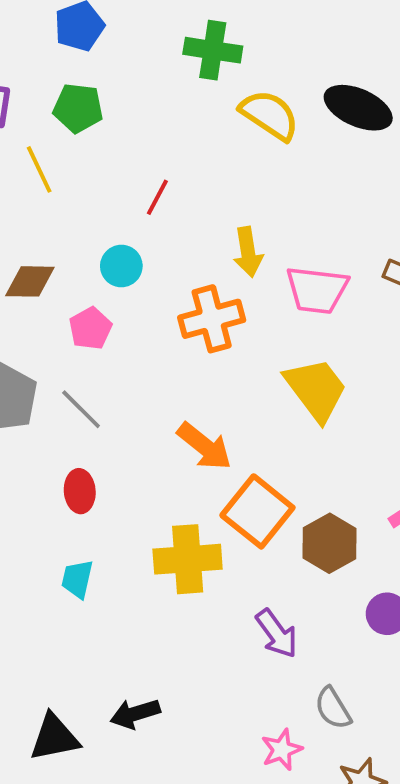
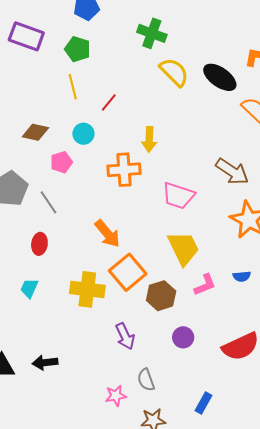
yellow line: (39, 169) -> (73, 87), moved
pink trapezoid: (317, 290) -> (178, 196), moved
yellow trapezoid: (316, 389) -> (184, 248), moved

